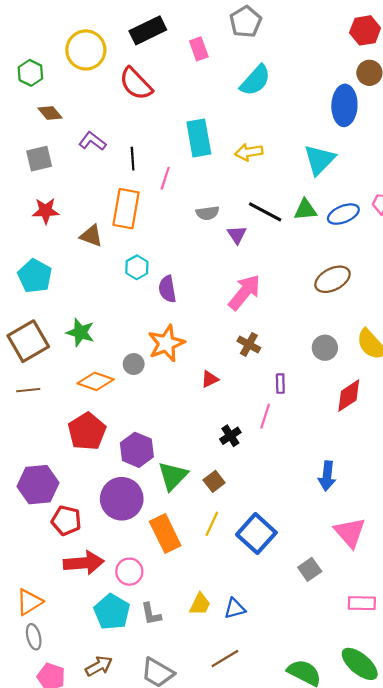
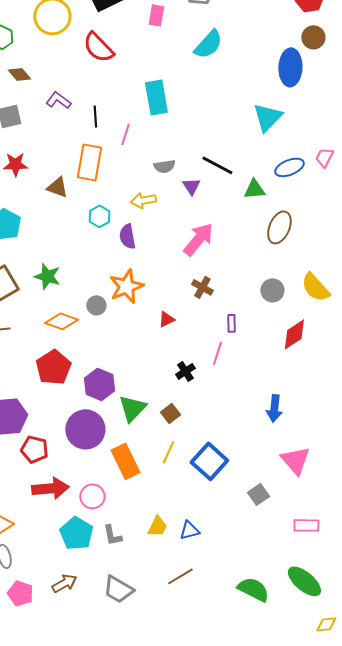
pink rectangle: (199, 49) -> (156, 15), turned 30
yellow arrow: (249, 152) -> (143, 200), moved
green triangle: (305, 210) -> (254, 189), moved
brown ellipse: (332, 279) -> (279, 227), turned -40

